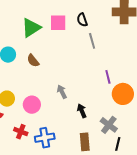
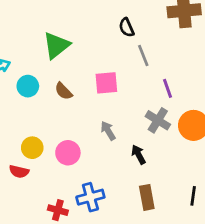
pink square: (58, 23) -> (106, 83), moved
purple line: (108, 77) -> (167, 88), moved
gray cross: (109, 125) -> (158, 120), moved
red cross: (21, 132) -> (58, 210), moved

